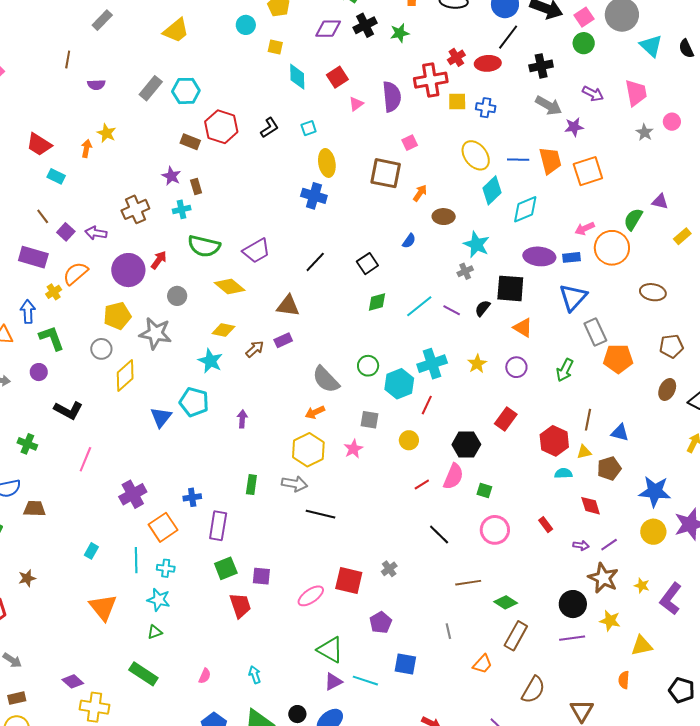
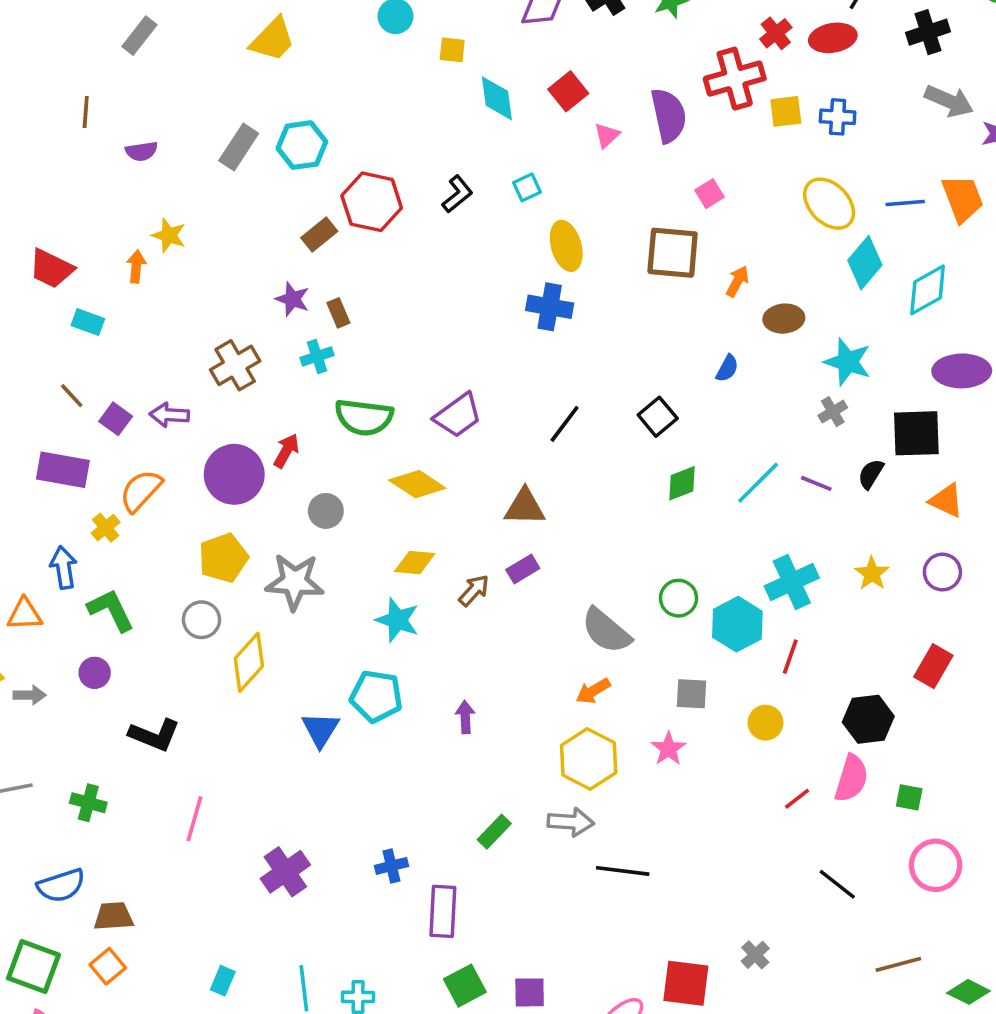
brown rectangle: (190, 142) -> (319, 235), turned -54
green rectangle: (251, 485) -> (494, 832), turned 42
orange square: (163, 527) -> (108, 966), moved, size x0.7

